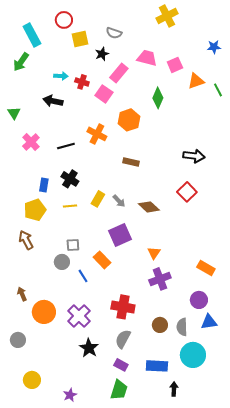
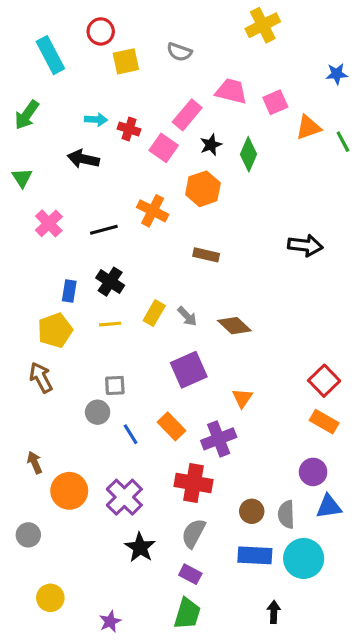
black star: (102, 54) -> (211, 145), moved
green arrow: (21, 62) -> (27, 115), moved
red square: (187, 192) -> (324, 381), moved
orange rectangle: (102, 260) -> (171, 426), moved
purple cross: (160, 279) -> (219, 439), moved
blue rectangle: (157, 366) -> (255, 555), moved

